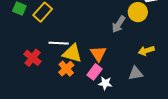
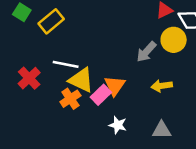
yellow arrow: (146, 51) -> (162, 86), moved
pink rectangle: (94, 72) -> (101, 95), moved
gray triangle: (136, 73) -> (162, 130), moved

